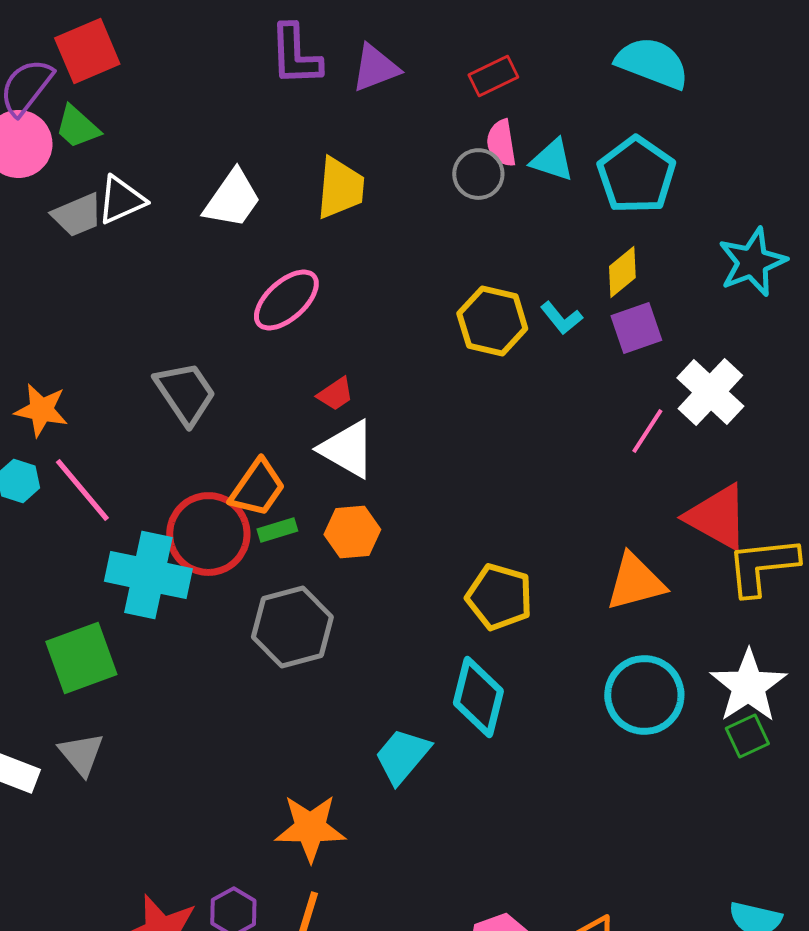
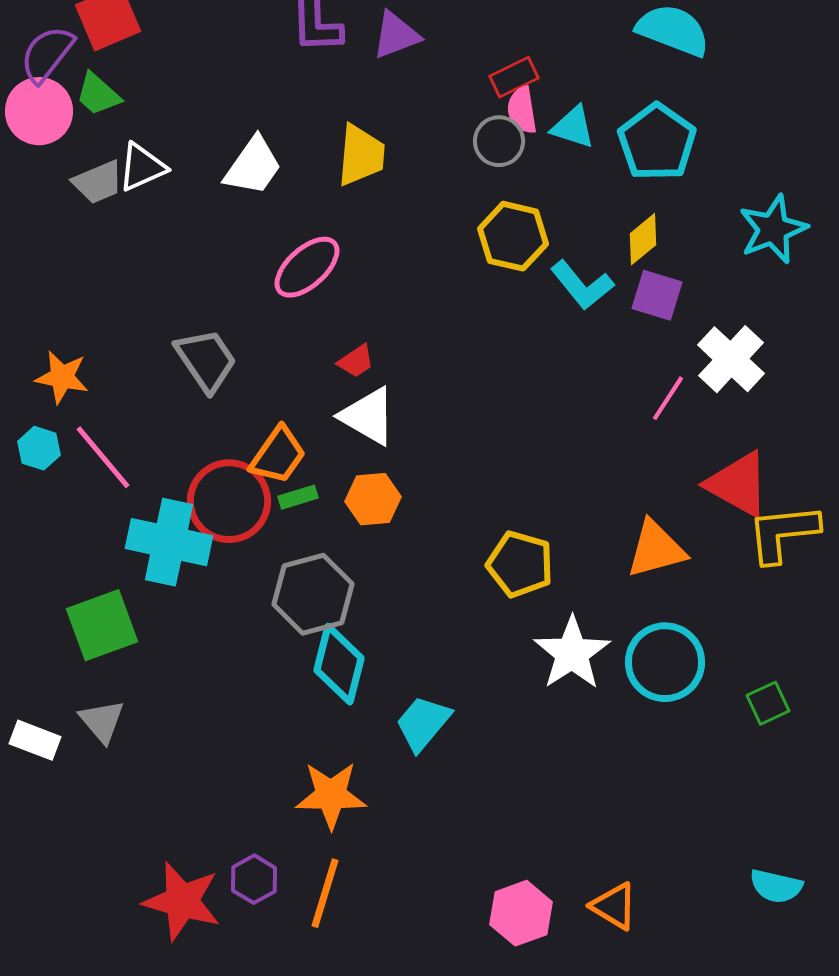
red rectangle: (493, 76) -> (514, 77), moved
cyan L-shape: (561, 318) -> (582, 285), size x1.5
yellow hexagon: (492, 321) -> (513, 236), moved
purple square: (636, 328) -> (657, 295), turned 36
white star: (748, 686) -> (572, 653), moved
cyan diamond: (478, 697) -> (339, 664), moved

